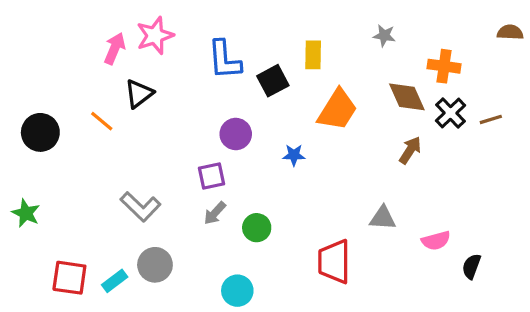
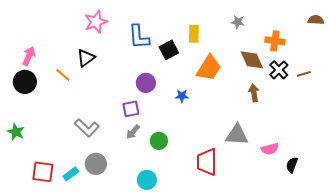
pink arrow: (115, 48) -> (29, 56), moved
brown arrow: (410, 150) -> (254, 93), turned -42
gray triangle: (383, 218) -> (237, 135), size x1.4

